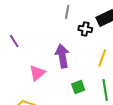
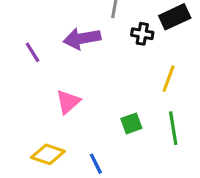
purple arrow: (62, 56) -> (82, 38), moved, turned -90

